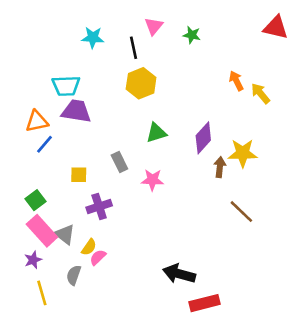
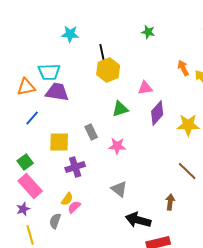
pink triangle: (154, 26) -> (145, 88), moved, turned 42
black line: (133, 48) -> (102, 53), moved
orange triangle: (37, 121) -> (26, 87), moved
brown arrow: (220, 167) -> (170, 202), moved
yellow square: (79, 175) -> (59, 142), size x1.5
gray triangle: (65, 234) -> (119, 189), moved

